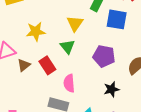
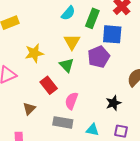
purple pentagon: (104, 56) -> (99, 57), moved, turned -30
brown triangle: (24, 65) -> (29, 109), moved
pink semicircle: (69, 83) -> (71, 101), turned 30

